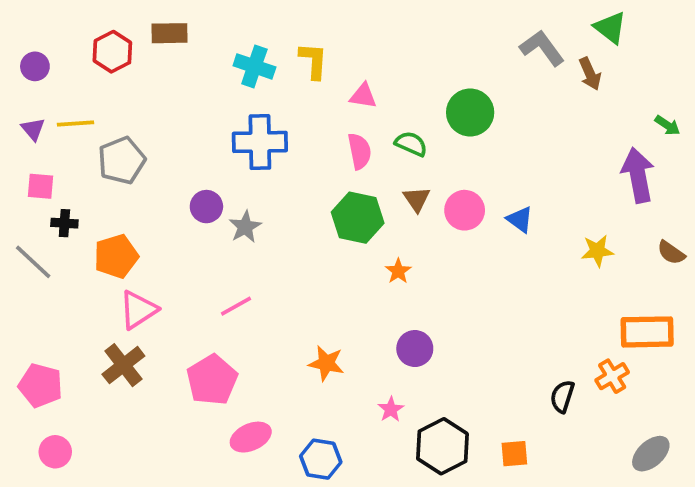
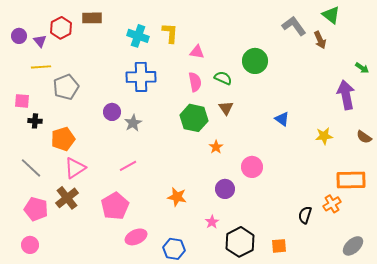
purple triangle: (33, 129) -> (40, 41), moved
pink circle: (465, 210) -> (252, 167), moved
gray line: (33, 262) -> (31, 168), moved
pink pentagon: (40, 385) -> (36, 209), moved

